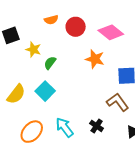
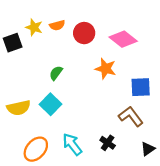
yellow star: (33, 49) -> (34, 27), moved
yellow semicircle: (16, 94) -> (19, 108), turned 40

